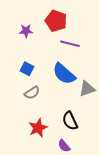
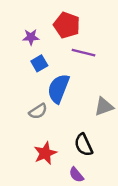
blue square: (27, 69) -> (39, 63), moved, turned 32
blue semicircle: (64, 74) -> (58, 89), moved, turned 70

